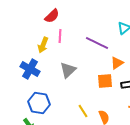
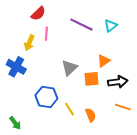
purple line: (97, 43) -> (82, 25), moved
gray triangle: (68, 70) -> (69, 68), moved
blue hexagon: (39, 103) -> (46, 97), moved

